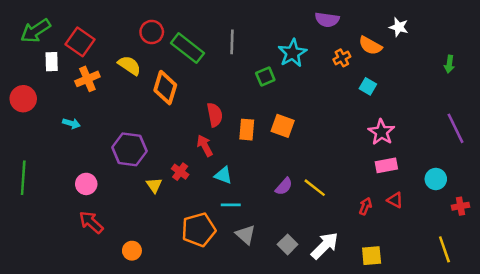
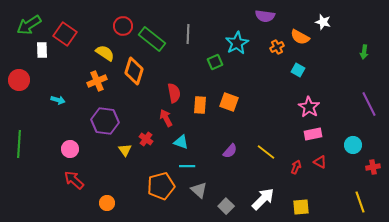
orange cross: (87, 79) -> (97, 81), moved
yellow line: (315, 188) -> (266, 152), moved
gray square: (288, 244) -> (226, 206), moved

